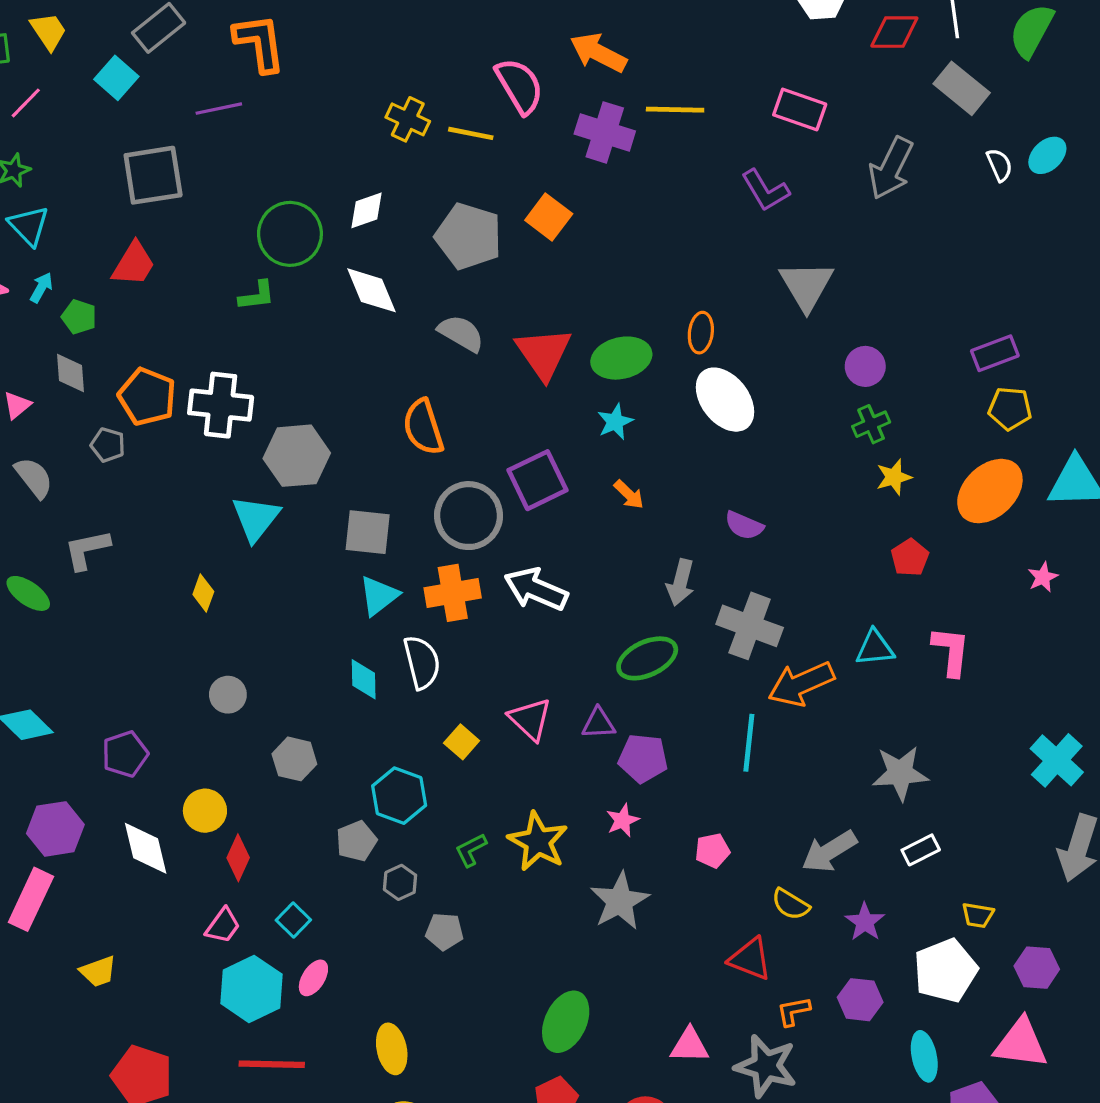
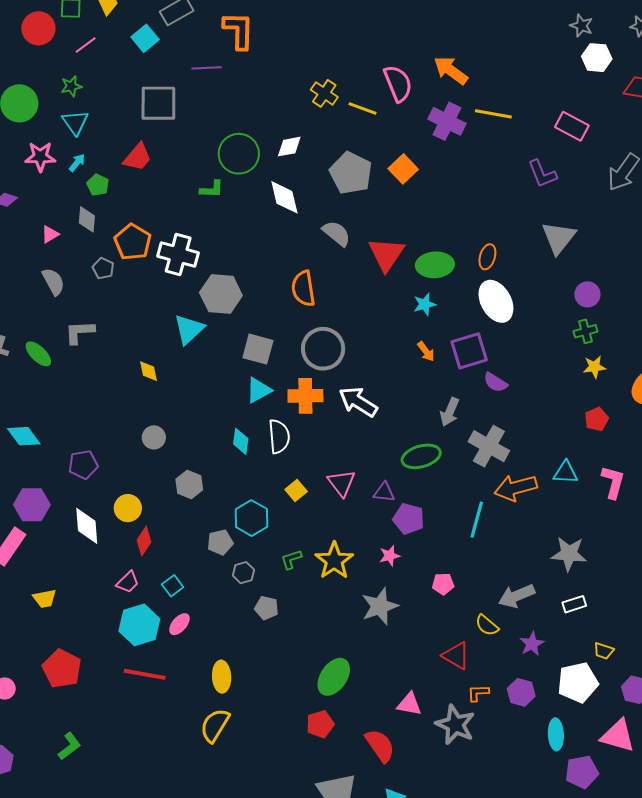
purple square: (537, 480) -> (469, 351), moved
yellow diamond: (203, 593) -> (149, 371), turned -40

